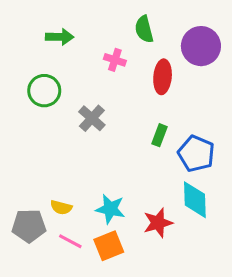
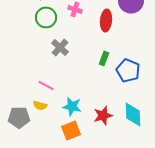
green circle: (44, 91) -> (46, 17), moved
cyan diamond: (195, 200) -> (133, 114), moved
pink line: (70, 241) -> (46, 85), moved

